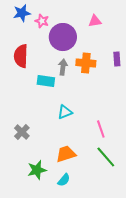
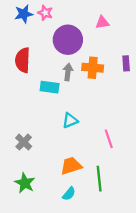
pink star: (42, 21) -> (45, 13), moved
green line: (106, 157) -> (99, 179), moved, turned 35
green star: (37, 170) -> (25, 183), moved, turned -30

